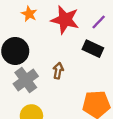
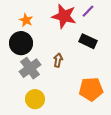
orange star: (29, 14) -> (26, 20), moved
purple line: (99, 22) -> (88, 11), moved

